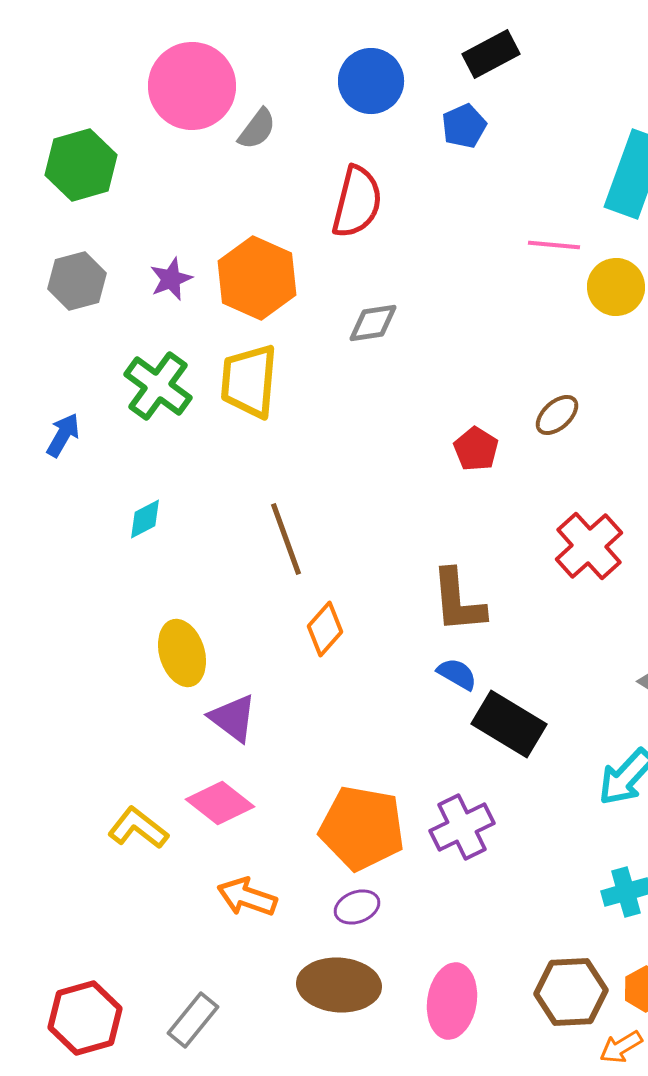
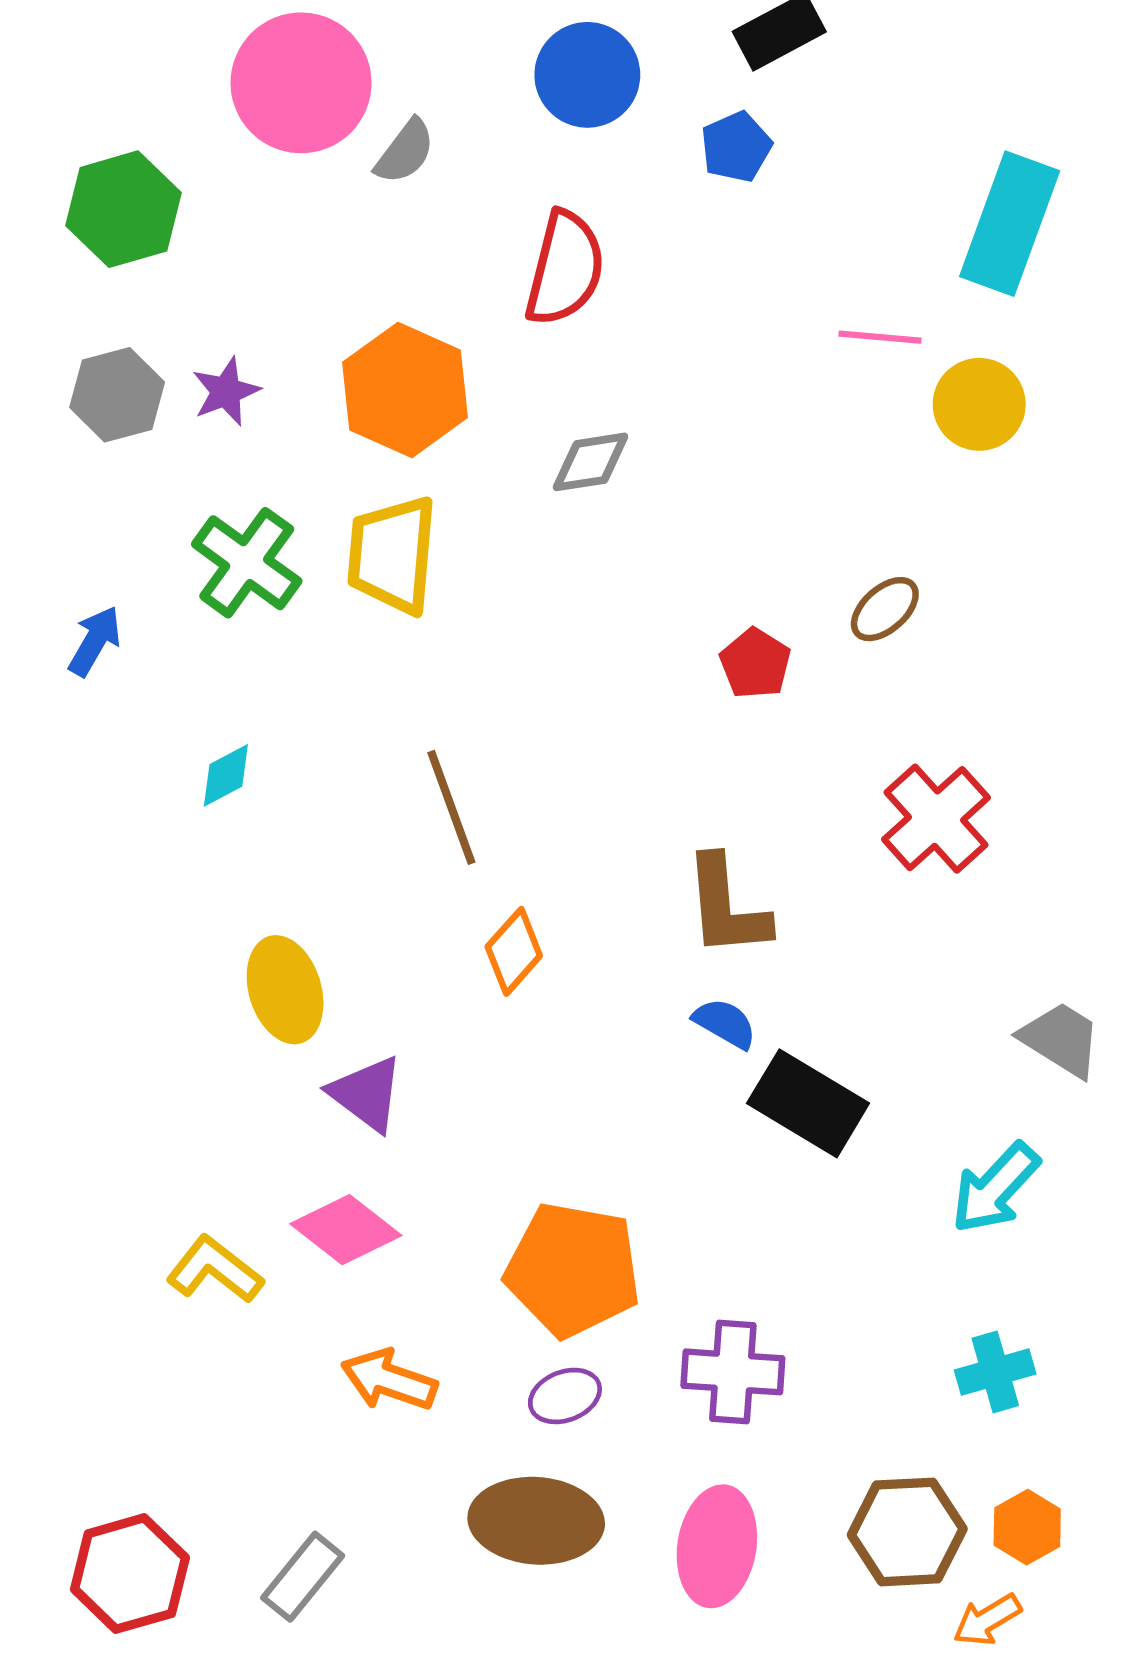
purple star: (171, 279) -> (226, 392), moved
purple cross: (462, 827) -> (733, 1372), moved, turned 30

